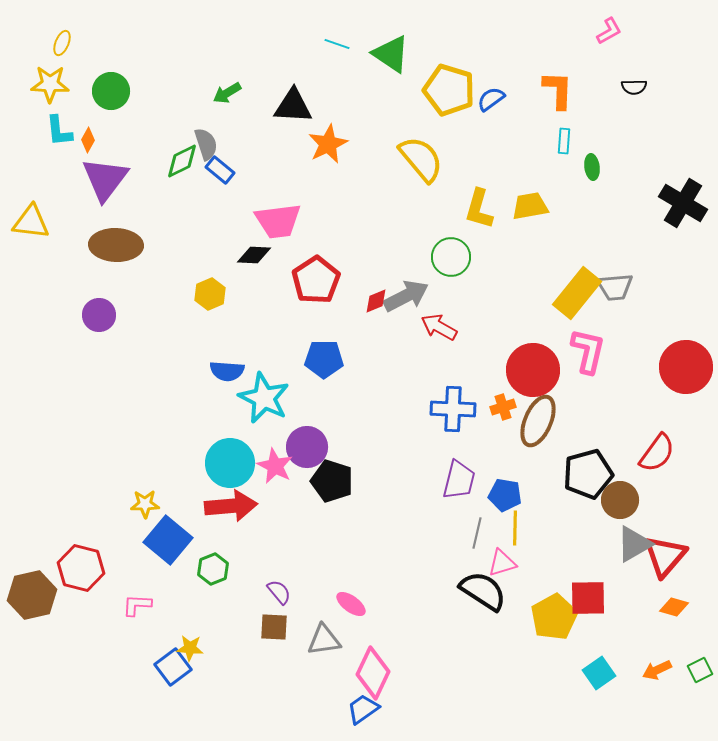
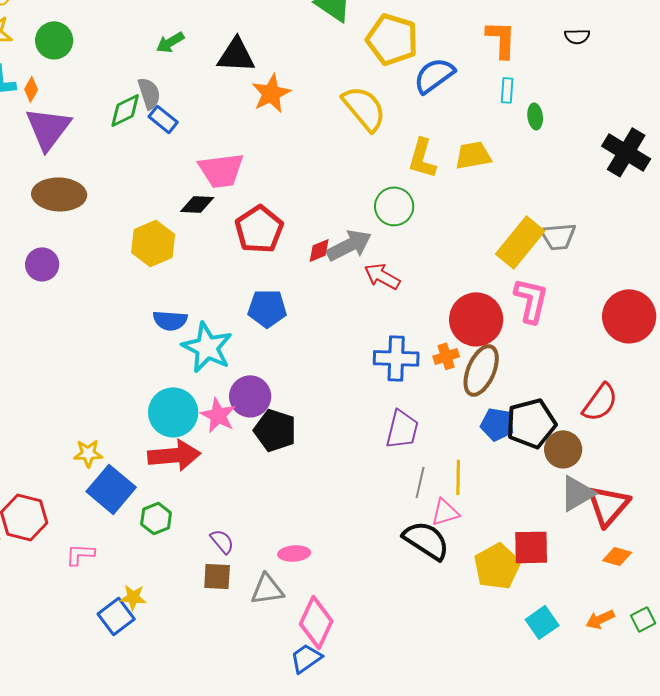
blue semicircle: (491, 99) -> (434, 75), moved, size x1.5
yellow hexagon: (210, 294) -> (153, 243), size x1.4
blue pentagon: (505, 495) -> (497, 424), moved
pink ellipse: (351, 604) -> (294, 553), turned -40

